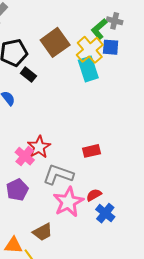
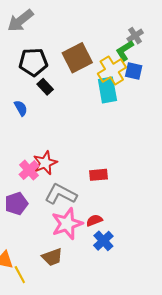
gray cross: (115, 21) -> (135, 36), moved, turned 35
brown trapezoid: (43, 232) -> (52, 257), moved

